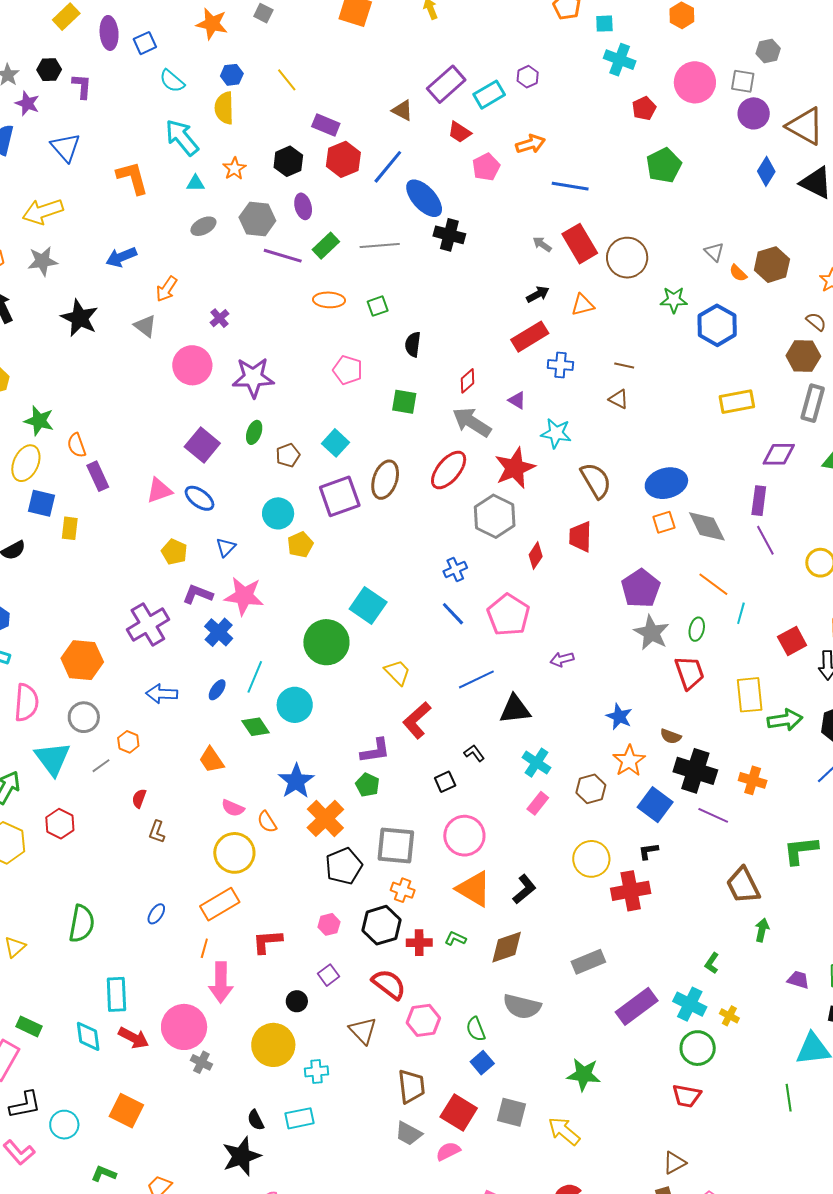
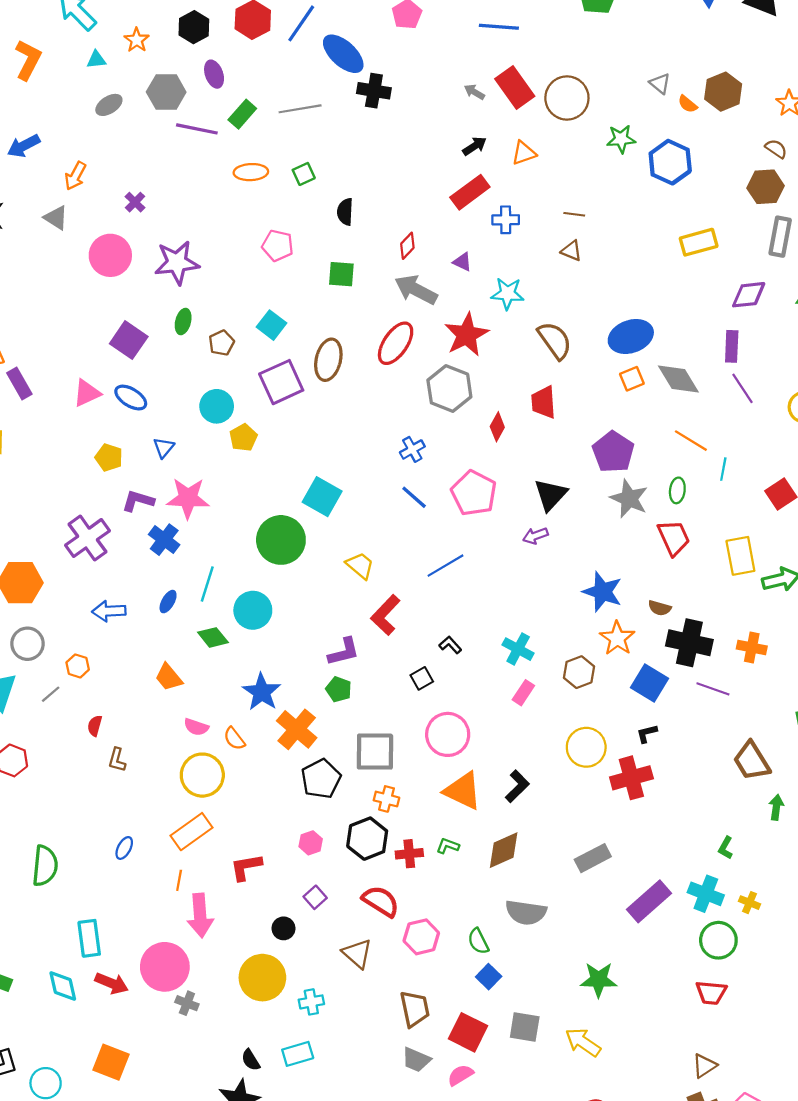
orange L-shape: (132, 178) -> (28, 60), turned 48
black triangle: (515, 709) -> (550, 495), moved, turned -36
blue star: (619, 717) -> (602, 592), size x1.4

